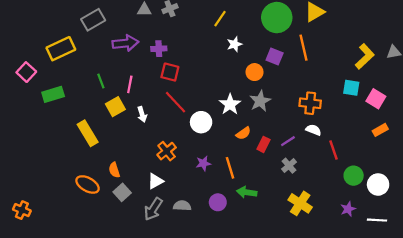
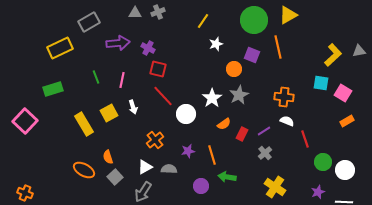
purple cross: (159, 49) -> (148, 48), turned 32
pink square: (26, 72) -> (25, 121), moved, size x1.4
yellow square: (115, 107) -> (109, 113), moved
gray semicircle: (182, 206) -> (169, 169), moved

